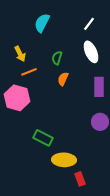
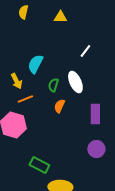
cyan semicircle: (42, 23) -> (35, 64), moved
white ellipse: (91, 52) -> (75, 82), moved

